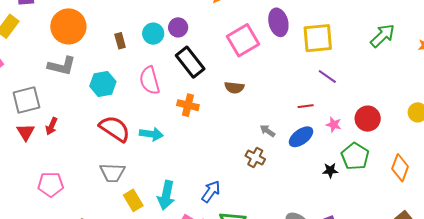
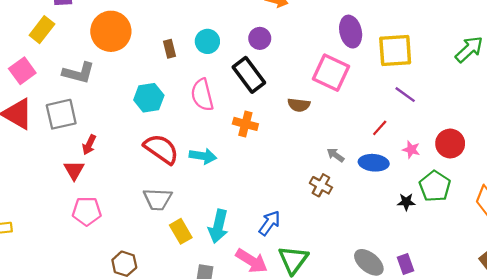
purple circle: (178, 27) -> (260, 38), moved
pink square: (243, 40) -> (331, 73), moved, turned -36
gray L-shape: (62, 66) -> (79, 73), moved
red line: (306, 106) -> (380, 128), turned -42
red triangle: (26, 132) -> (74, 170), moved
blue ellipse: (301, 137) -> (374, 163), turned 40

